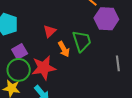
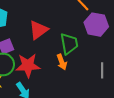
red triangle: (50, 31) -> (38, 30), size x1.5
orange arrow: (64, 49) -> (62, 62), moved

